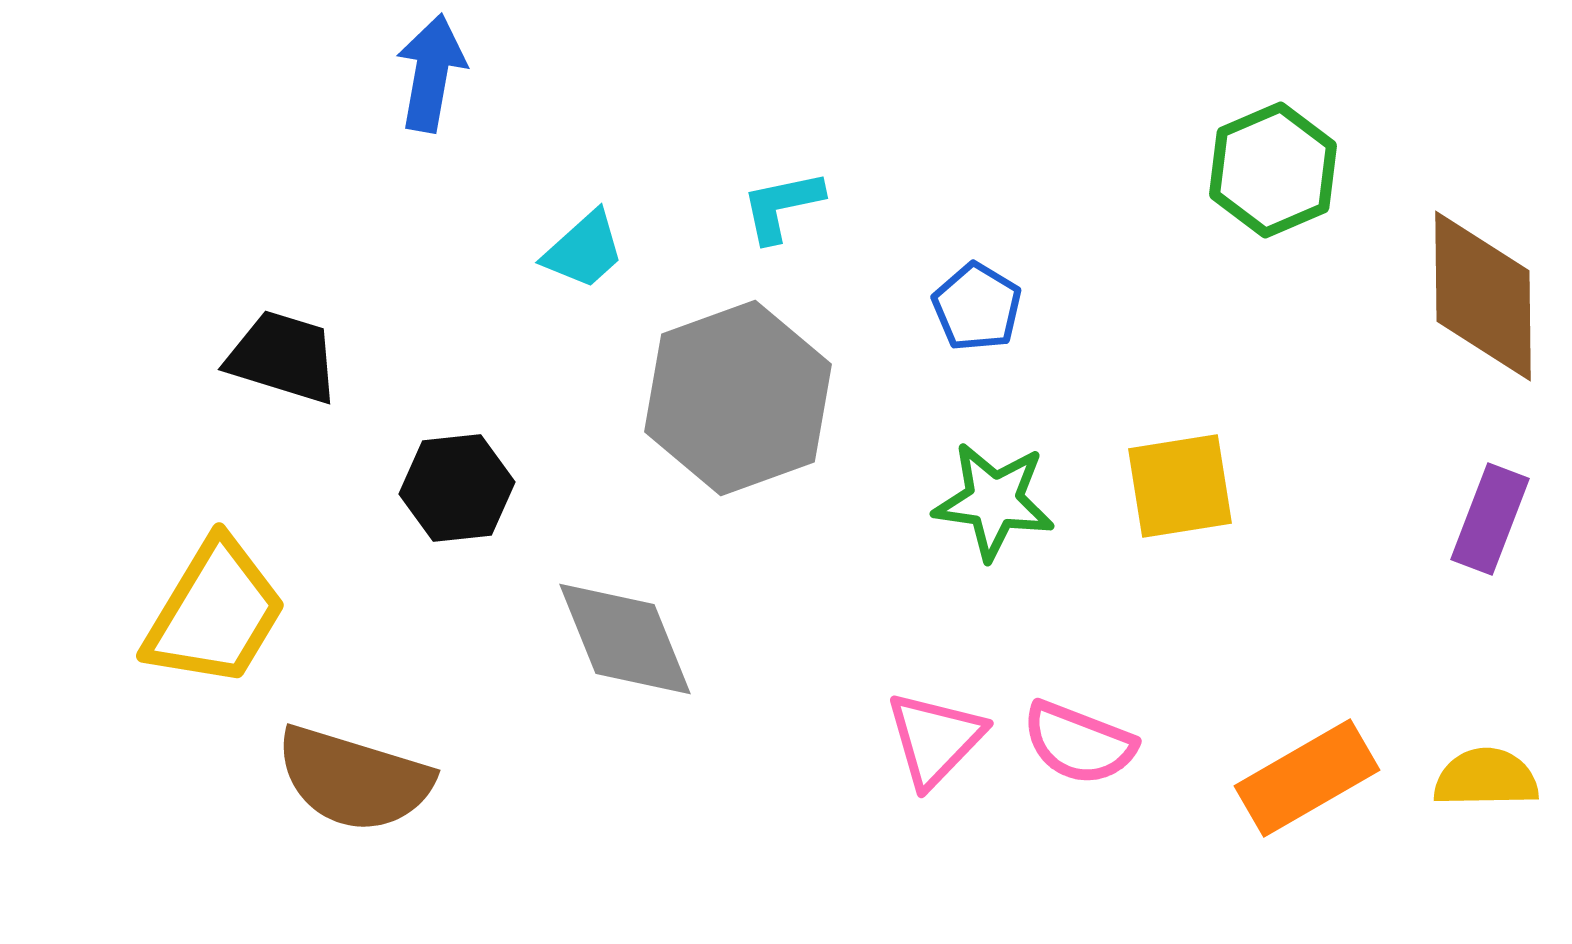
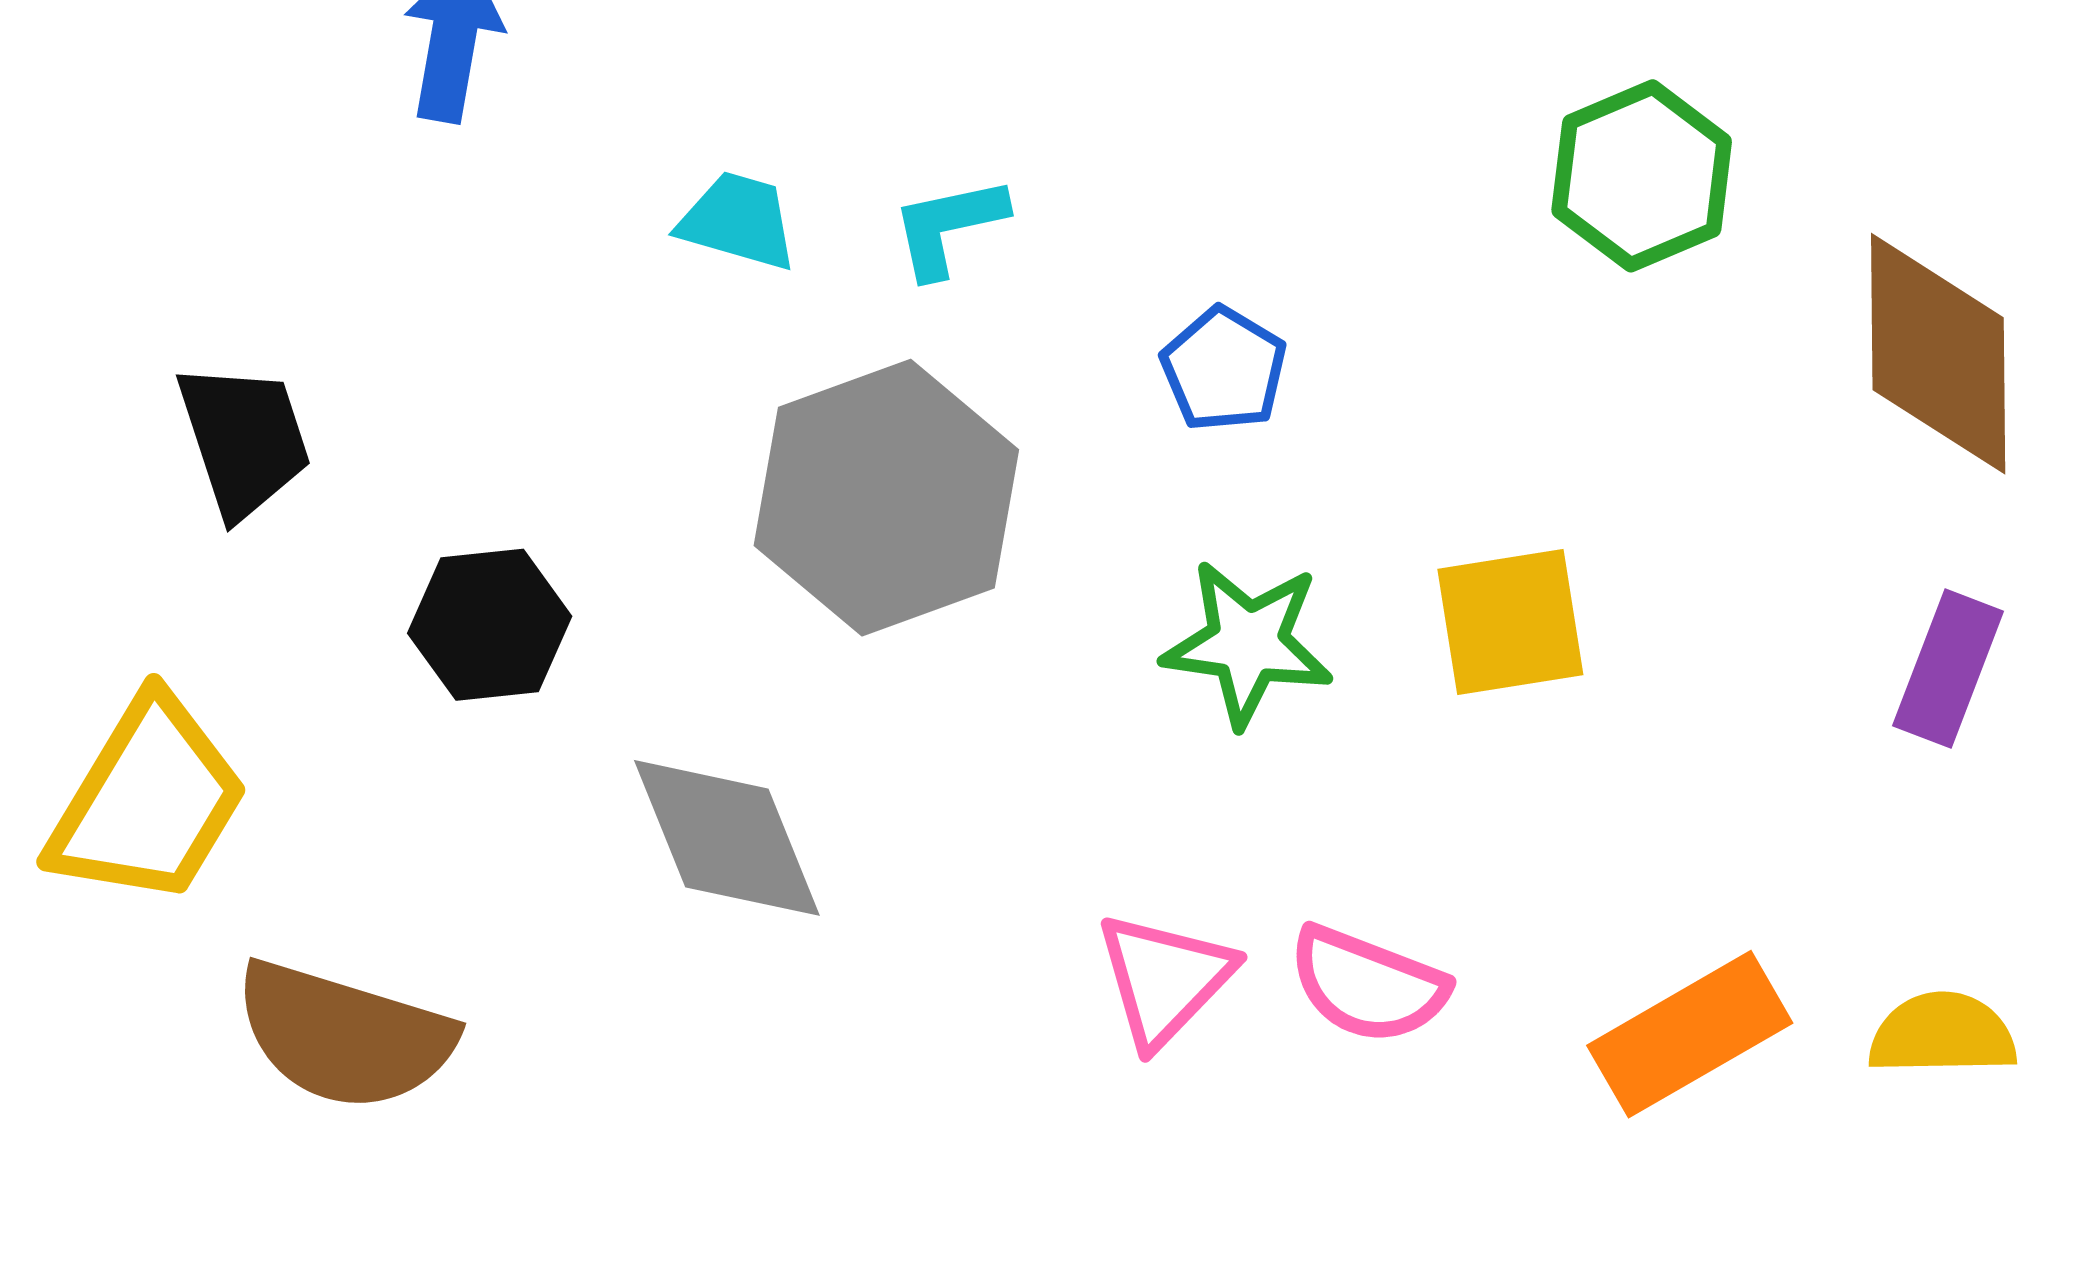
cyan trapezoid: (584, 250) -> (738, 221), moved, turned -122
black trapezoid: (283, 357) -> (244, 440), turned 55

